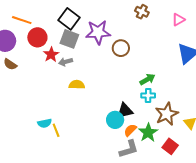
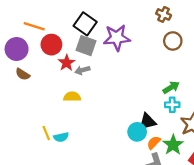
brown circle: (121, 48) -> (173, 41), moved
yellow semicircle: (77, 85) -> (72, 97), moved
yellow line: (56, 130) -> (46, 133), moved

